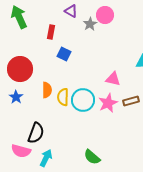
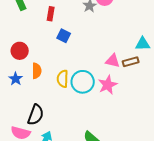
red circle: (20, 69) -> (20, 51), size x0.7
orange semicircle: (47, 90) -> (37, 71), moved
brown rectangle: (131, 101) -> (131, 62), moved

